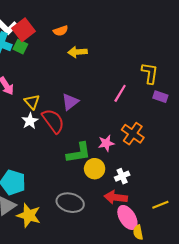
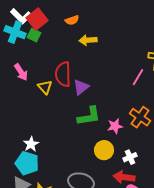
pink line: (120, 93) -> (138, 77), moved
white star: (30, 121) -> (31, 144), moved
red semicircle: (53, 121) -> (63, 74), moved, turned -145
green L-shape: (79, 153) -> (89, 116), moved

